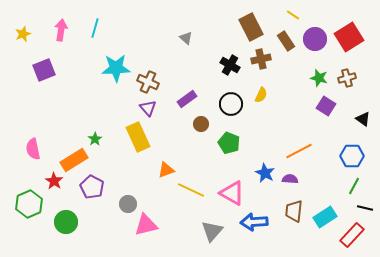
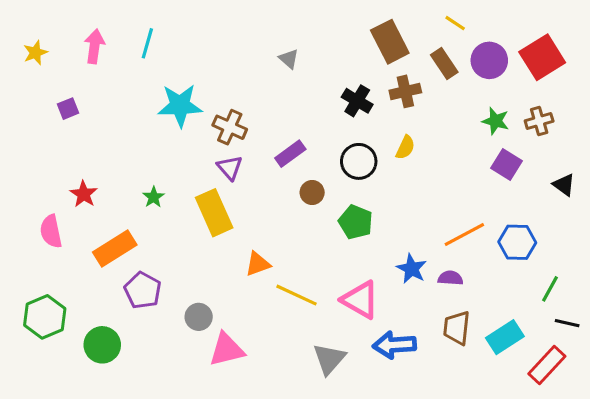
purple square: (44, 70) -> (68, 109), size x0.6
green star: (95, 139) -> (154, 197), moved
blue hexagon: (352, 156) -> (517, 242), moved
red star: (54, 181) -> (84, 194), moved

